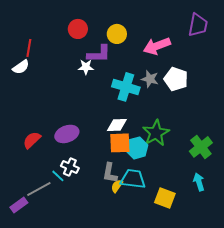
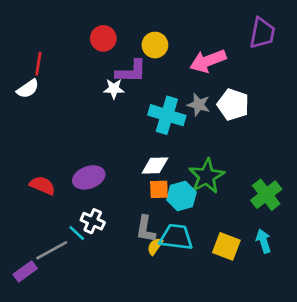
red semicircle: (32, 140) -> (42, 185), turned 66
orange square: (120, 143) -> (159, 189), size x0.7
yellow square: (165, 198) -> (226, 246), moved

